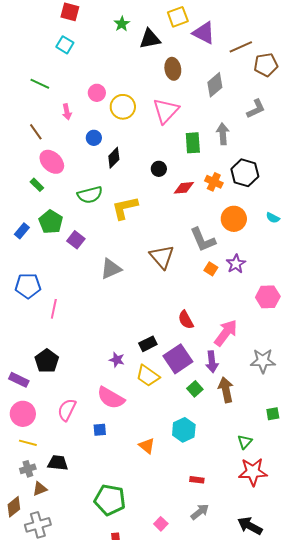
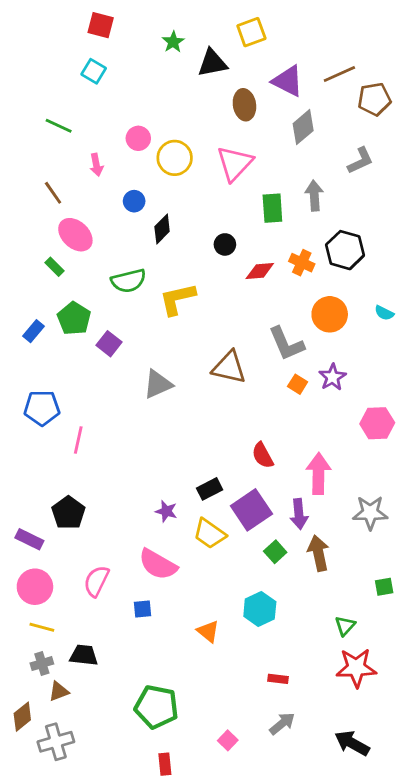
purple triangle: (204, 33) -> (288, 81), moved
brown triangle: (162, 257) -> (229, 367), turned -36
pink arrow: (226, 333) -> (318, 474), turned -36

